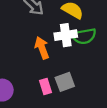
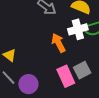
pink rectangle: (45, 86) -> (66, 76), size x1.5

